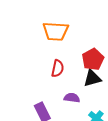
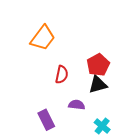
orange trapezoid: (56, 31) -> (43, 38), moved, turned -56

